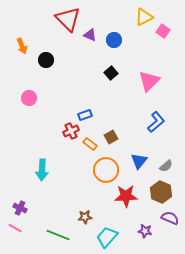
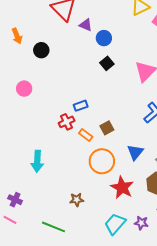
blue circle: (114, 40) -> (104, 38), moved
red star: (126, 196) -> (122, 188), turned 30
brown star: (85, 217) -> (77, 200), moved
cyan trapezoid: (107, 237) -> (115, 224), moved

